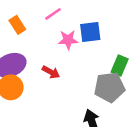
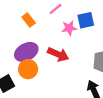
red arrow: (51, 72) -> (58, 54), size x1.5

